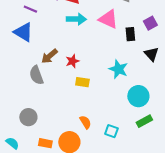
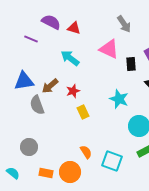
cyan arrow: (76, 19) -> (70, 58), moved, turned -144
blue triangle: (23, 32) -> (24, 81), moved, turned -40
yellow rectangle: (82, 82) -> (83, 112), turned 56
cyan square: (111, 131) -> (112, 161), size x1.5

